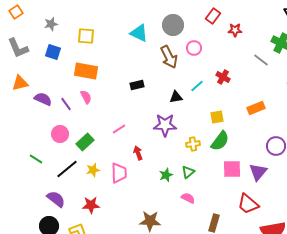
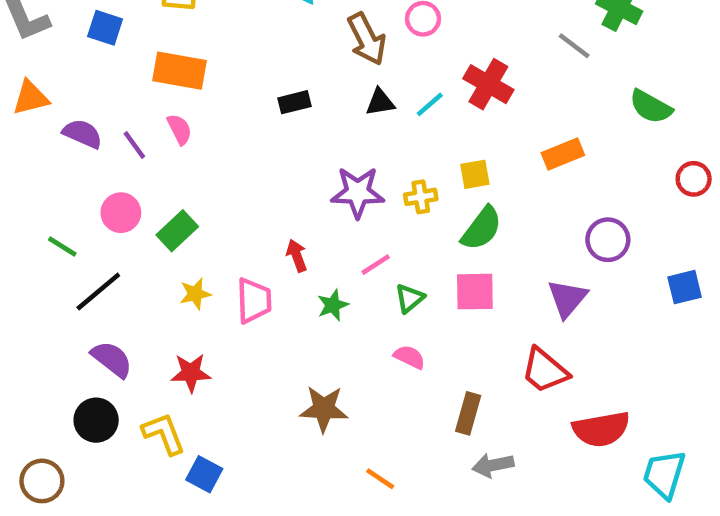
red cross: (223, 77) -> (488, 84), size x1.5
black triangle: (176, 97) -> (380, 102), moved
pink line: (119, 129) -> (376, 265), moved
yellow cross: (193, 144) -> (421, 197), moved
green line: (36, 159) -> (62, 246), moved
black line: (67, 169) -> (98, 292), moved
pink square: (232, 169) -> (475, 292), moved
green star: (166, 175) -> (333, 305), moved

